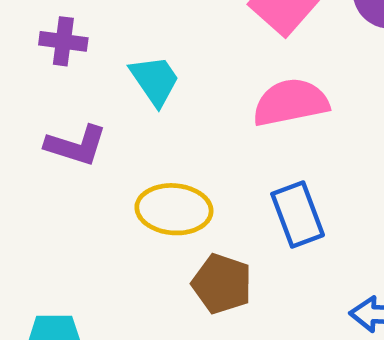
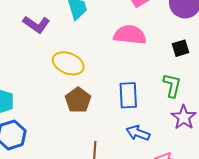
blue rectangle: (298, 215) -> (128, 95), moved

